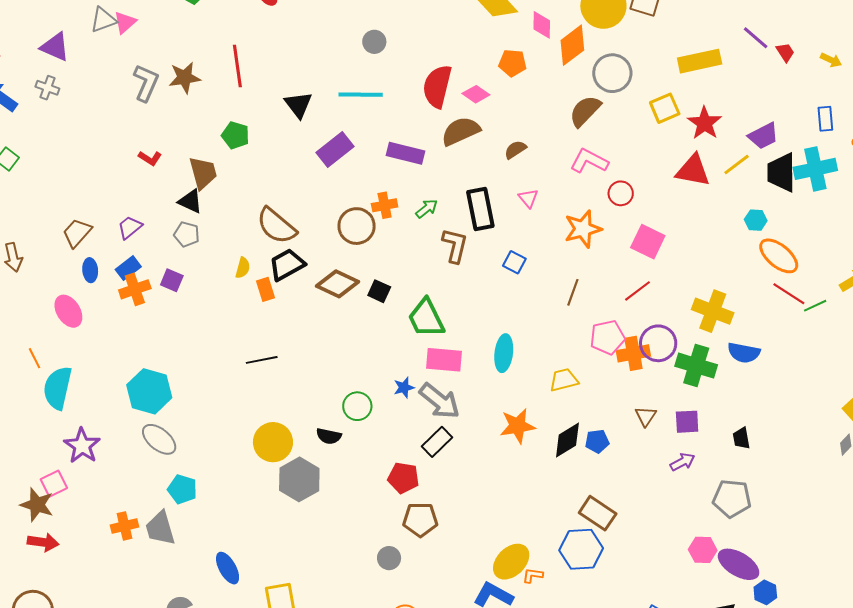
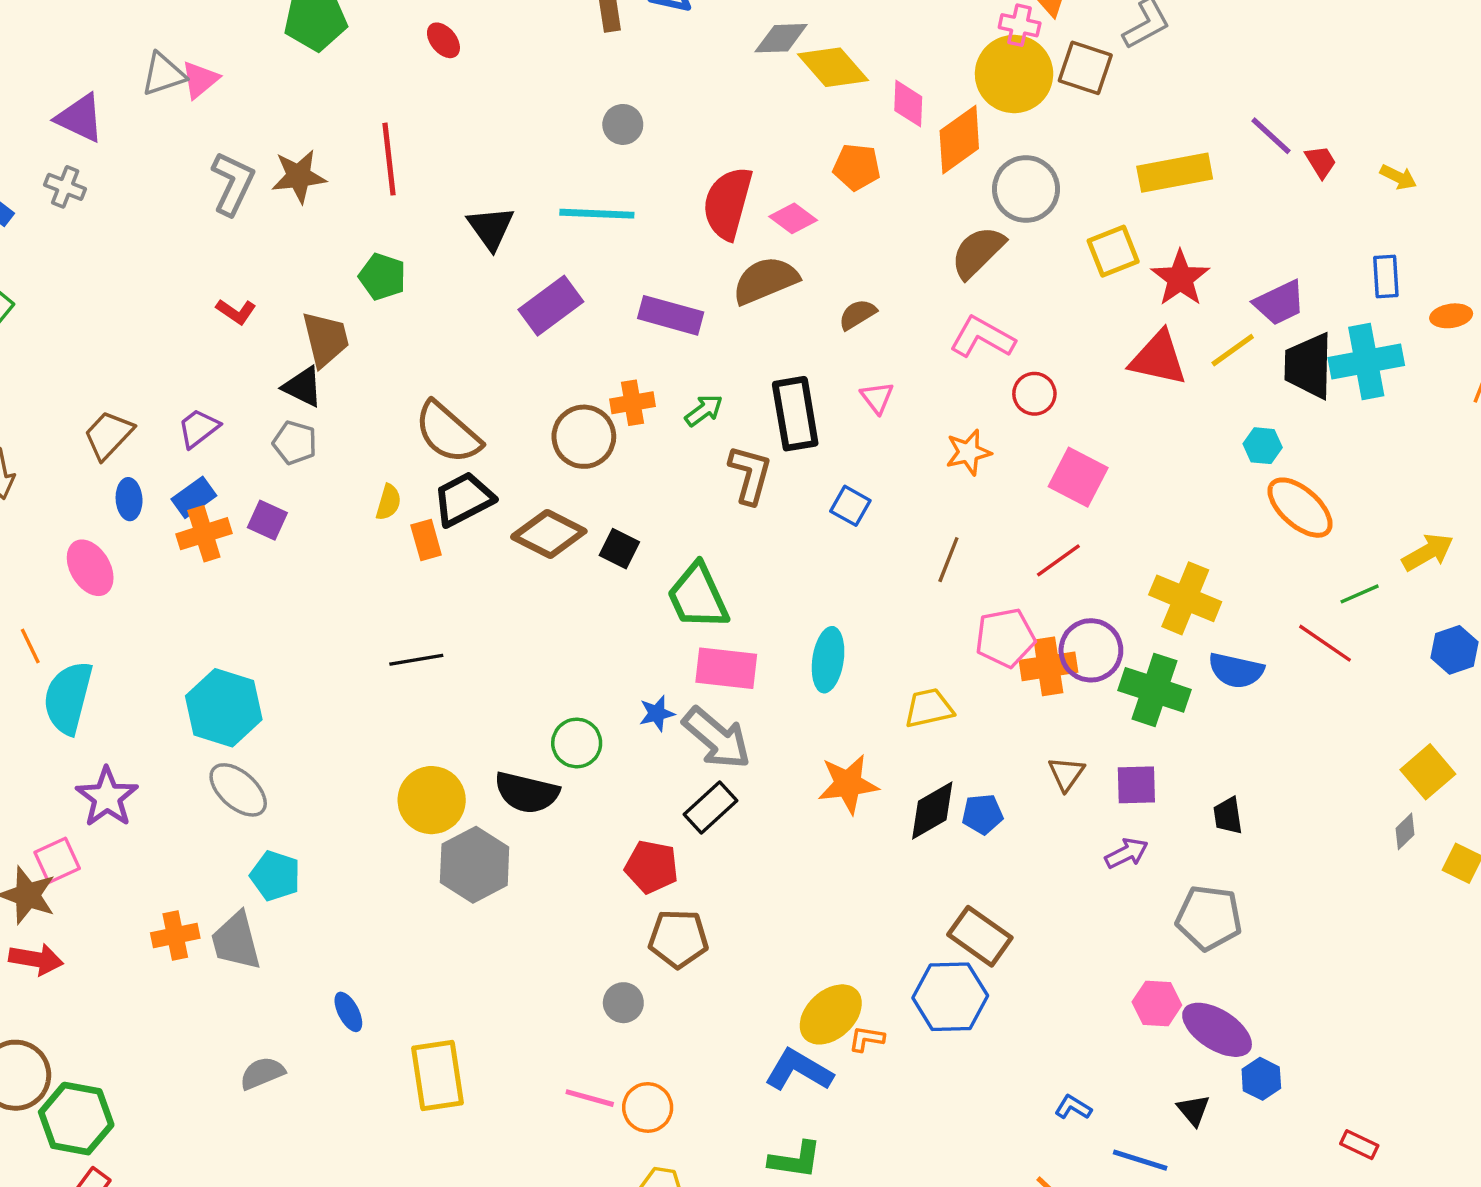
orange star: (583, 229) -> (968, 452), size x0.7
red line: (789, 294) -> (1325, 643), moved
black semicircle: (329, 436) -> (527, 793), size x1.5
blue ellipse: (228, 568) -> (348, 1012), size x0.7

